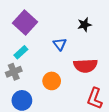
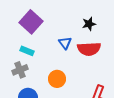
cyan rectangle: (21, 52) -> (27, 51), turned 64
red semicircle: (85, 66) -> (89, 49), moved

